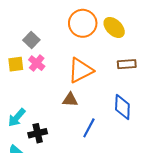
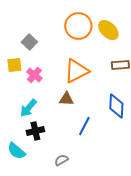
pink cross: (37, 63) -> (34, 75), moved
cyan arrow: (17, 117) -> (28, 108), moved

